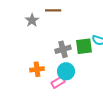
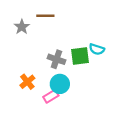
gray cross: (63, 49) -> (56, 59), turned 35
orange cross: (37, 69) -> (27, 82), turned -32

